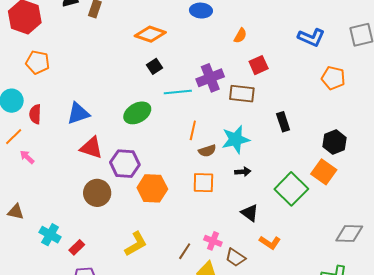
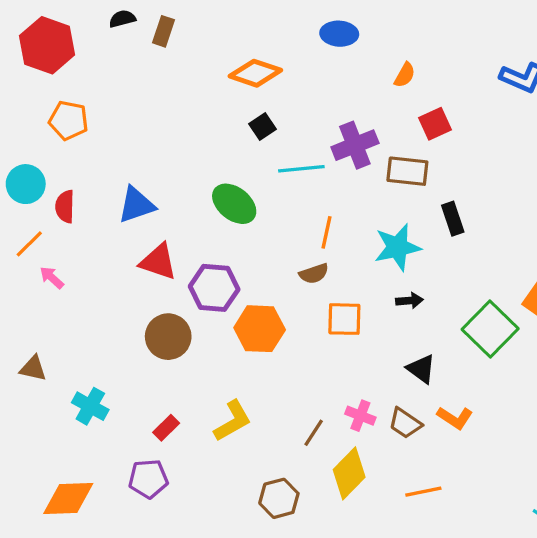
green ellipse: (137, 113) -> (234, 204), turned 68
black rectangle: (283, 122) -> (453, 219), moved
brown semicircle: (207, 151) -> (314, 274), moved
red rectangle: (77, 247) -> (166, 428), moved
brown trapezoid: (236, 258) -> (405, 423), moved

